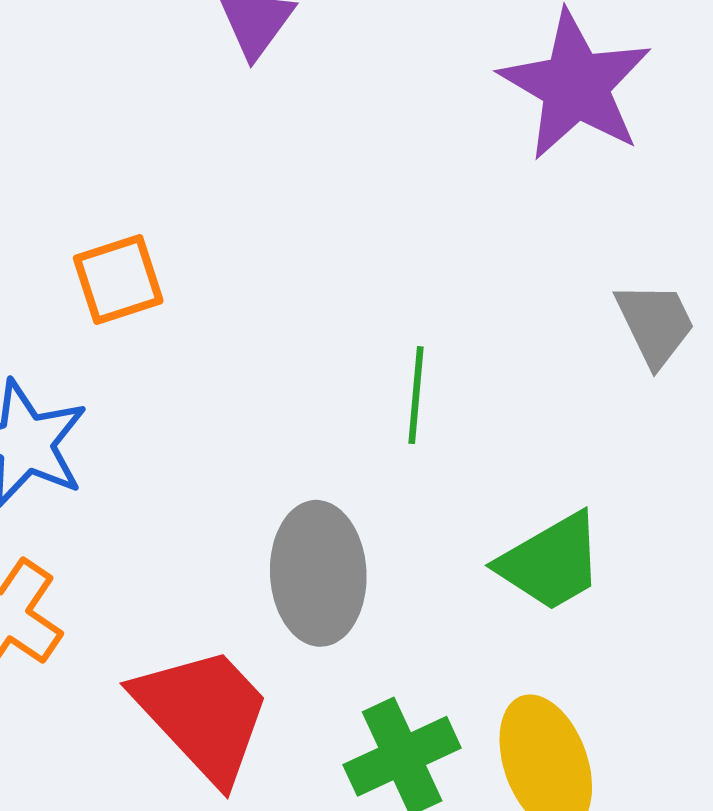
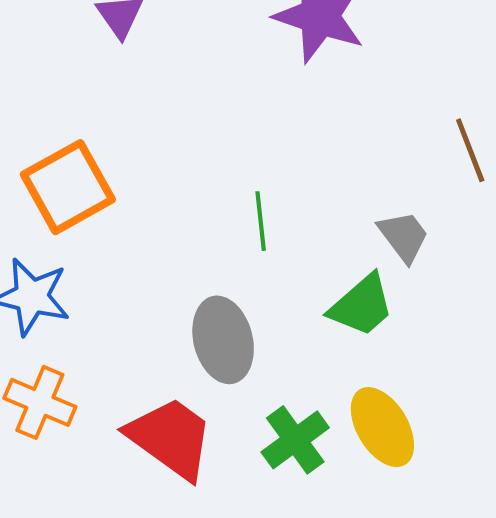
orange square: (118, 279) -> (68, 187), size x1.6
gray trapezoid: (655, 324) -> (404, 236), moved

